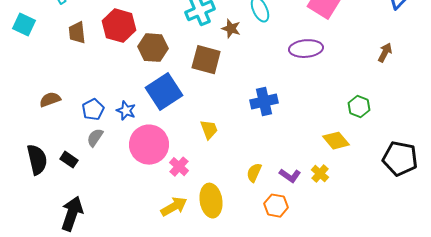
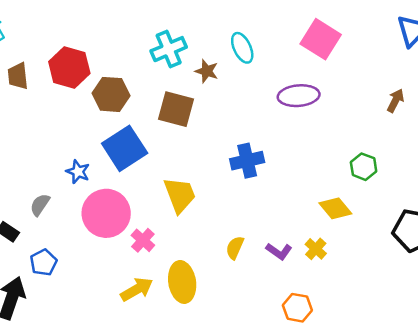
blue pentagon: (93, 110) -> (44, 262), moved
yellow trapezoid: (209, 130) -> (180, 195), size x1.5
orange hexagon: (276, 206) -> (297, 308), moved

